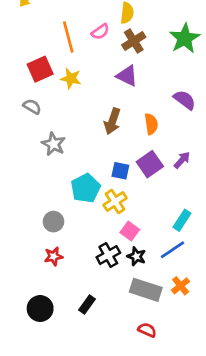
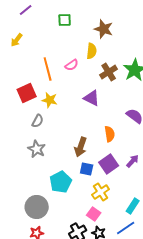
brown cross: (134, 41) -> (109, 72), moved
gray semicircle: (32, 107) -> (38, 121), moved, turned 88
brown arrow: (112, 121) -> (81, 147), moved
yellow cross: (115, 202) -> (101, 192), moved
gray circle: (53, 222) -> (37, 207), size x1.5

